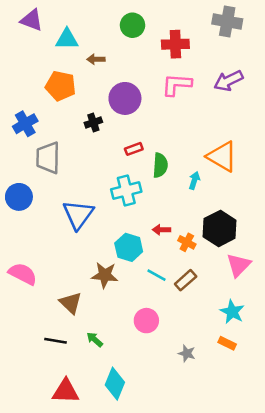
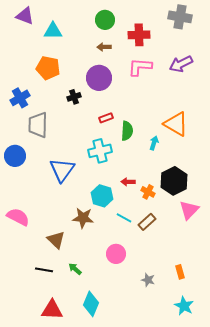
brown arrow: (96, 59) -> (104, 47), moved
cyan star: (232, 312) -> (184, 306), moved
orange rectangle: (227, 343) -> (180, 272), turned 48

